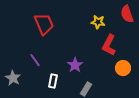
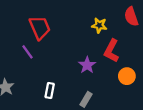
purple line: (35, 60) -> (28, 52), moved
purple star: (75, 65) -> (87, 65), moved

